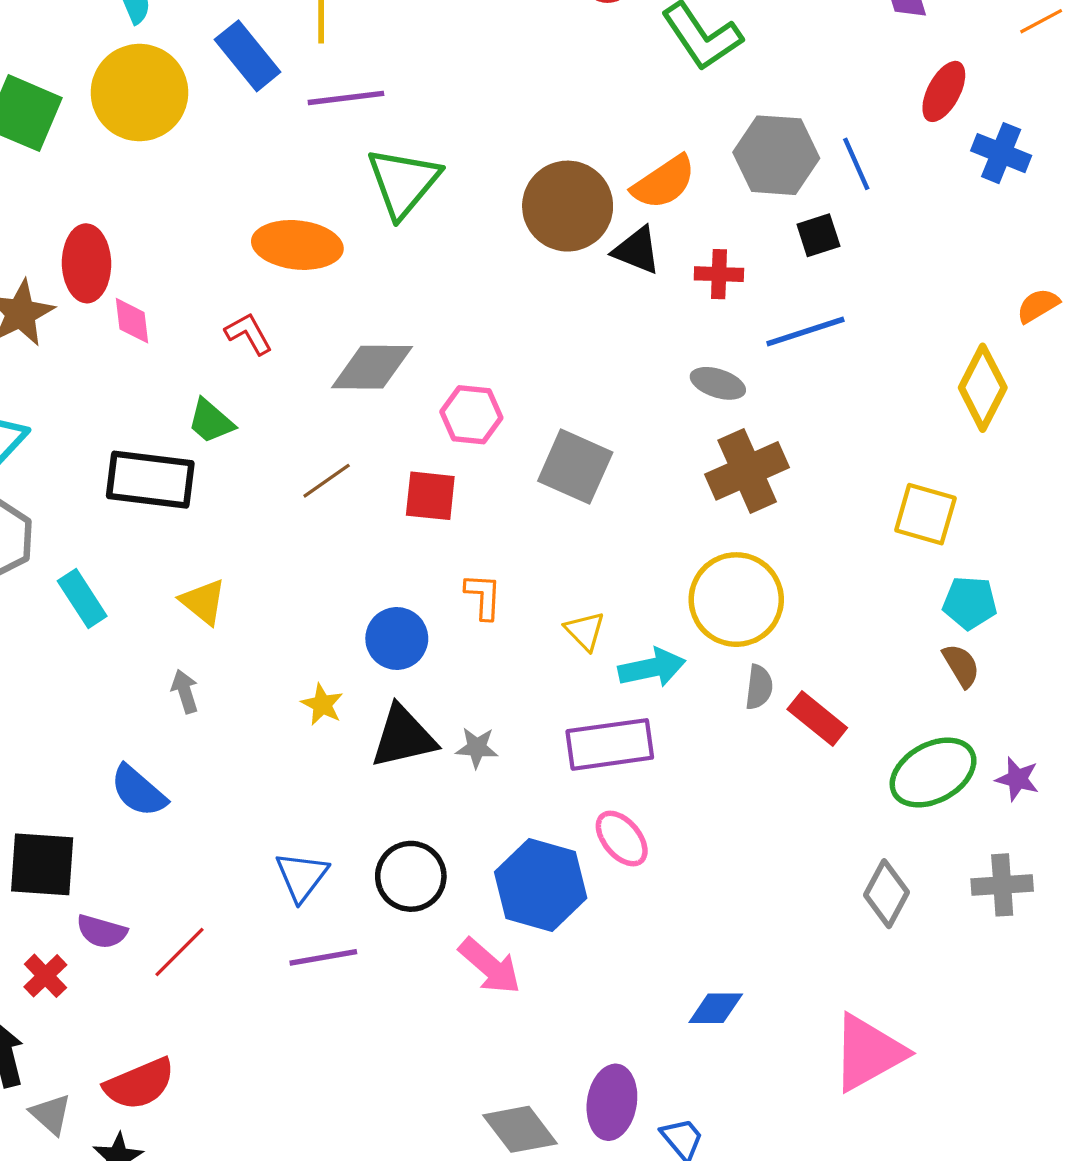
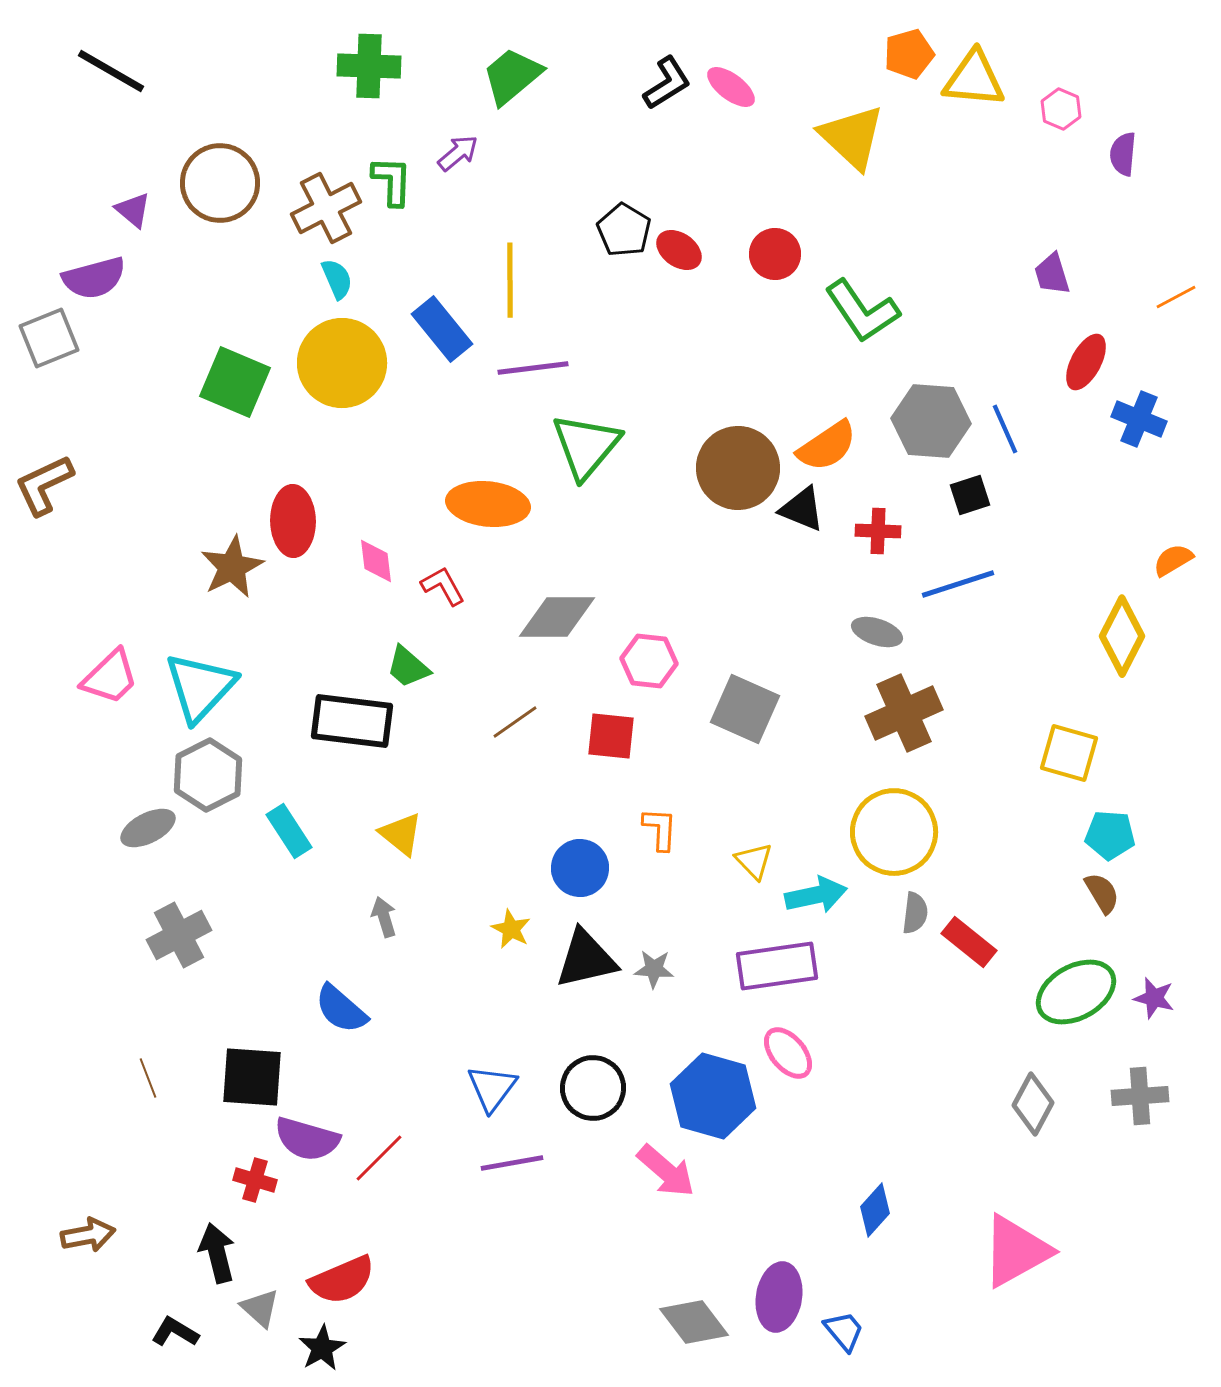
pink diamond: (132, 321) -> (376, 561), moved
purple semicircle: (102, 931) -> (307, 1139), size x1.4
red cross: (45, 976) -> (255, 1180), turned -30
blue diamond: (716, 1008) -> (875, 1210), turned -48

